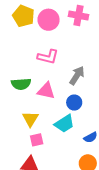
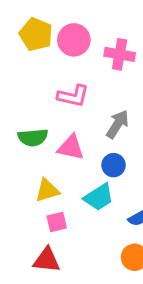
pink cross: (78, 15) -> (120, 54), moved
yellow triangle: (30, 119) -> (47, 190), turned 42

